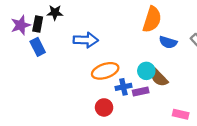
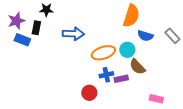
black rectangle: (38, 24) -> (36, 28), moved
blue rectangle: (38, 47) -> (22, 40), moved, turned -42
orange ellipse: (105, 71) -> (103, 53), moved
cyan circle: (146, 71) -> (127, 50), moved

